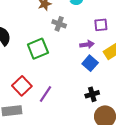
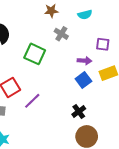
green square: (38, 49) -> (35, 54), turned 35
black cross: (92, 94) -> (79, 111), turned -32

